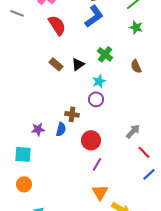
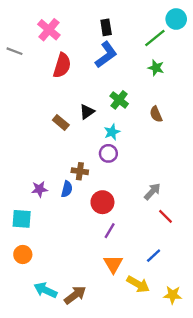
red semicircle: (57, 25) -> (62, 65), turned 50
brown rectangle: (56, 64) -> (61, 122), moved
blue line: (149, 174) -> (154, 256), moved

